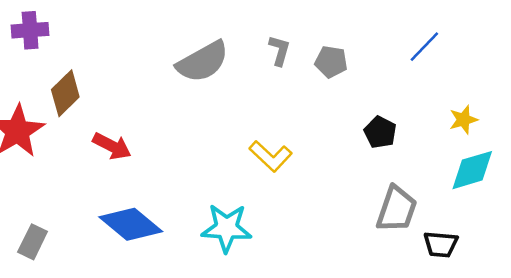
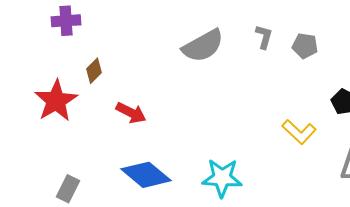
brown diamond: (65, 93) -> (94, 71), size x0.7
yellow L-shape: (271, 156) -> (299, 132), moved

